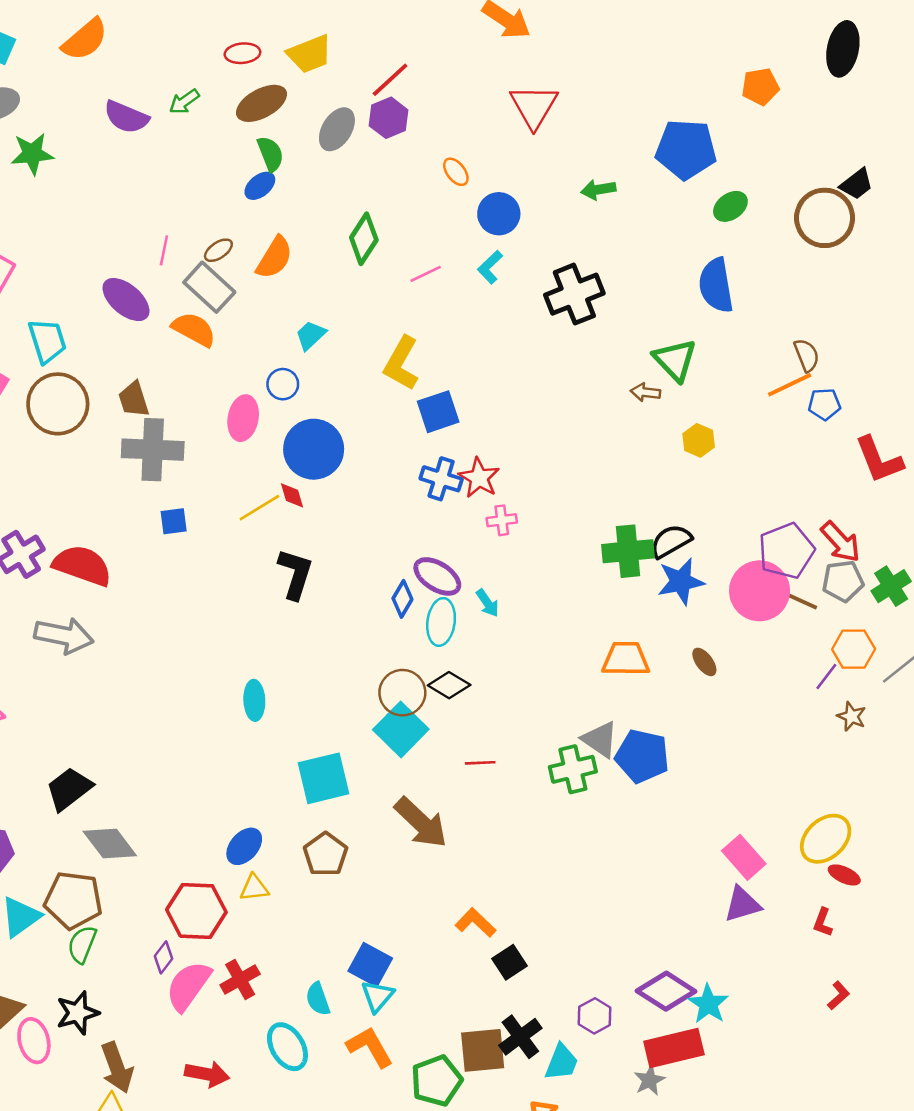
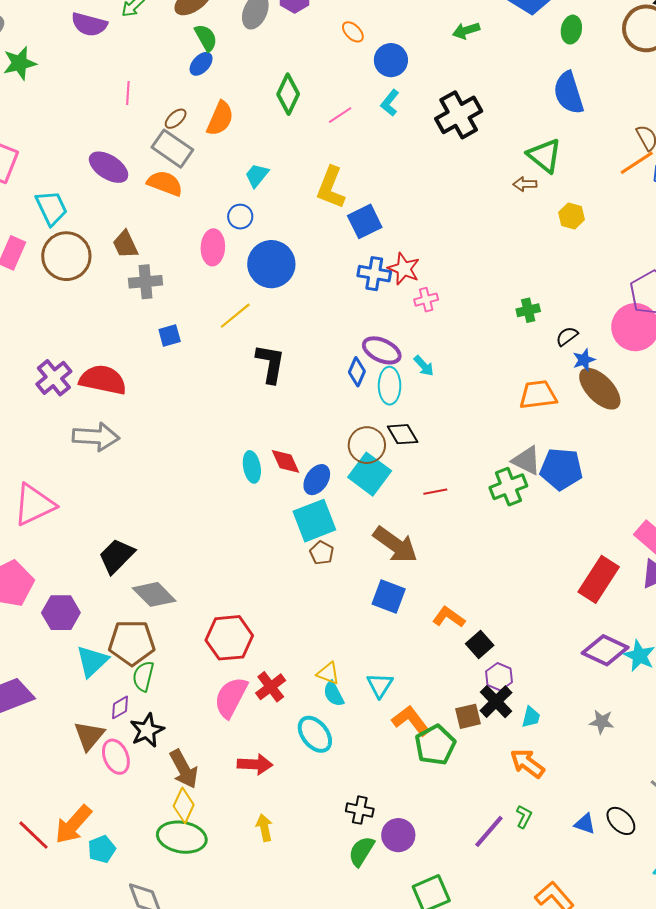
green ellipse: (730, 206) -> (571, 30), turned -36
pink line: (164, 250) -> (128, 93), moved
gray cross: (153, 450) -> (146, 282), size x0.7
red diamond: (292, 495) -> (285, 461), moved, size x1.4
black semicircle: (671, 541) -> (567, 336), moved, size x0.7
green cross: (628, 551) -> (528, 310), size x0.6
blue star: (681, 581) -> (584, 360), moved, size x0.6
brown ellipse: (704, 662) -> (600, 389), size x2.0
black diamond: (449, 685) -> (403, 434), turned 36
blue ellipse: (244, 846) -> (317, 480), moved
brown pentagon: (326, 854) -> (322, 553), moved, size x0.7
yellow triangle: (254, 888) -> (328, 673), moved, turned 35
purple diamond: (163, 957) -> (120, 707), moved, turned 30
blue square: (370, 965) -> (389, 597), moved
purple hexagon: (595, 1016) -> (499, 677), moved
orange L-shape: (370, 1047) -> (411, 721), moved
red rectangle: (674, 1048) -> (599, 579), moved, turned -36
brown square: (483, 1050) -> (468, 716), size x0.7
cyan trapezoid: (562, 1062) -> (531, 717), size x0.7
gray star: (649, 1080) -> (602, 722), turned -30

